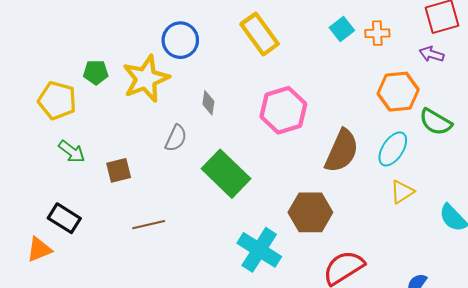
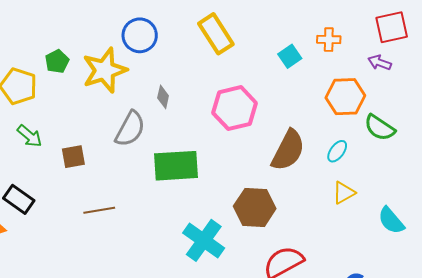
cyan square: (342, 29) -> (290, 56), moved
green pentagon: (96, 72) -> (57, 61), turned -30
gray semicircle: (176, 138) -> (130, 129), size x1.4
cyan ellipse: (393, 149) -> (337, 151), size x0.7
green rectangle: (226, 174) -> (176, 166), turned -51

